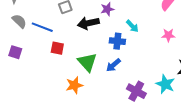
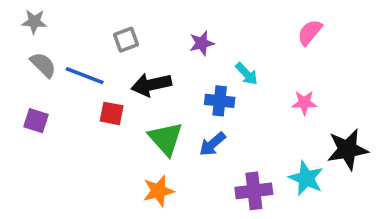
black arrow: (88, 23) -> (151, 85), moved
pink star: (168, 35) -> (304, 103), moved
orange star: (74, 85) -> (158, 191), moved
purple cross: (136, 91) -> (254, 191), turned -36

